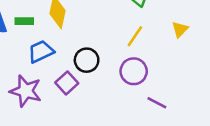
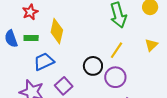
black circle: (87, 60) -> (93, 66), moved

